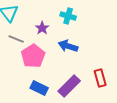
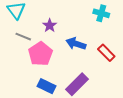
cyan cross: (68, 16) -> (101, 13), moved
red rectangle: (100, 78) -> (106, 53), moved, turned -30

